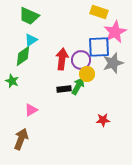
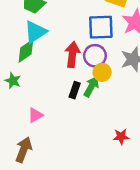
cyan triangle: (31, 40) -> (35, 32), size x1.5
blue square: (99, 47) -> (101, 27), moved
black rectangle: (64, 89) -> (75, 90), turned -64
red star: (103, 120) -> (121, 137), moved

